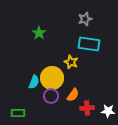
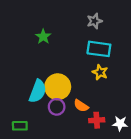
yellow star: (71, 62) -> (100, 72), moved
cyan semicircle: (34, 82) -> (38, 91), size x1.5
orange semicircle: (73, 95) -> (81, 106), turned 88

